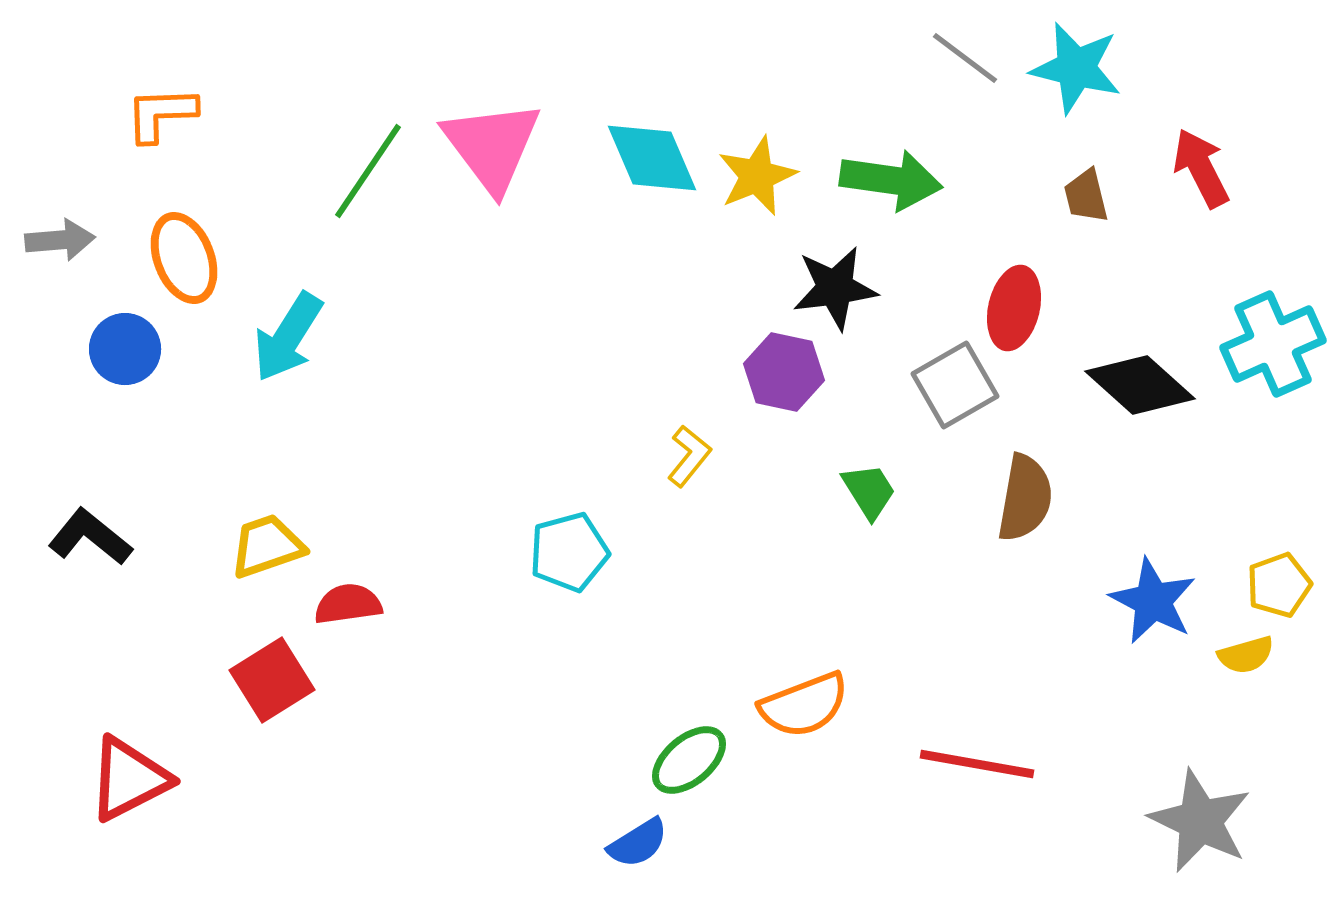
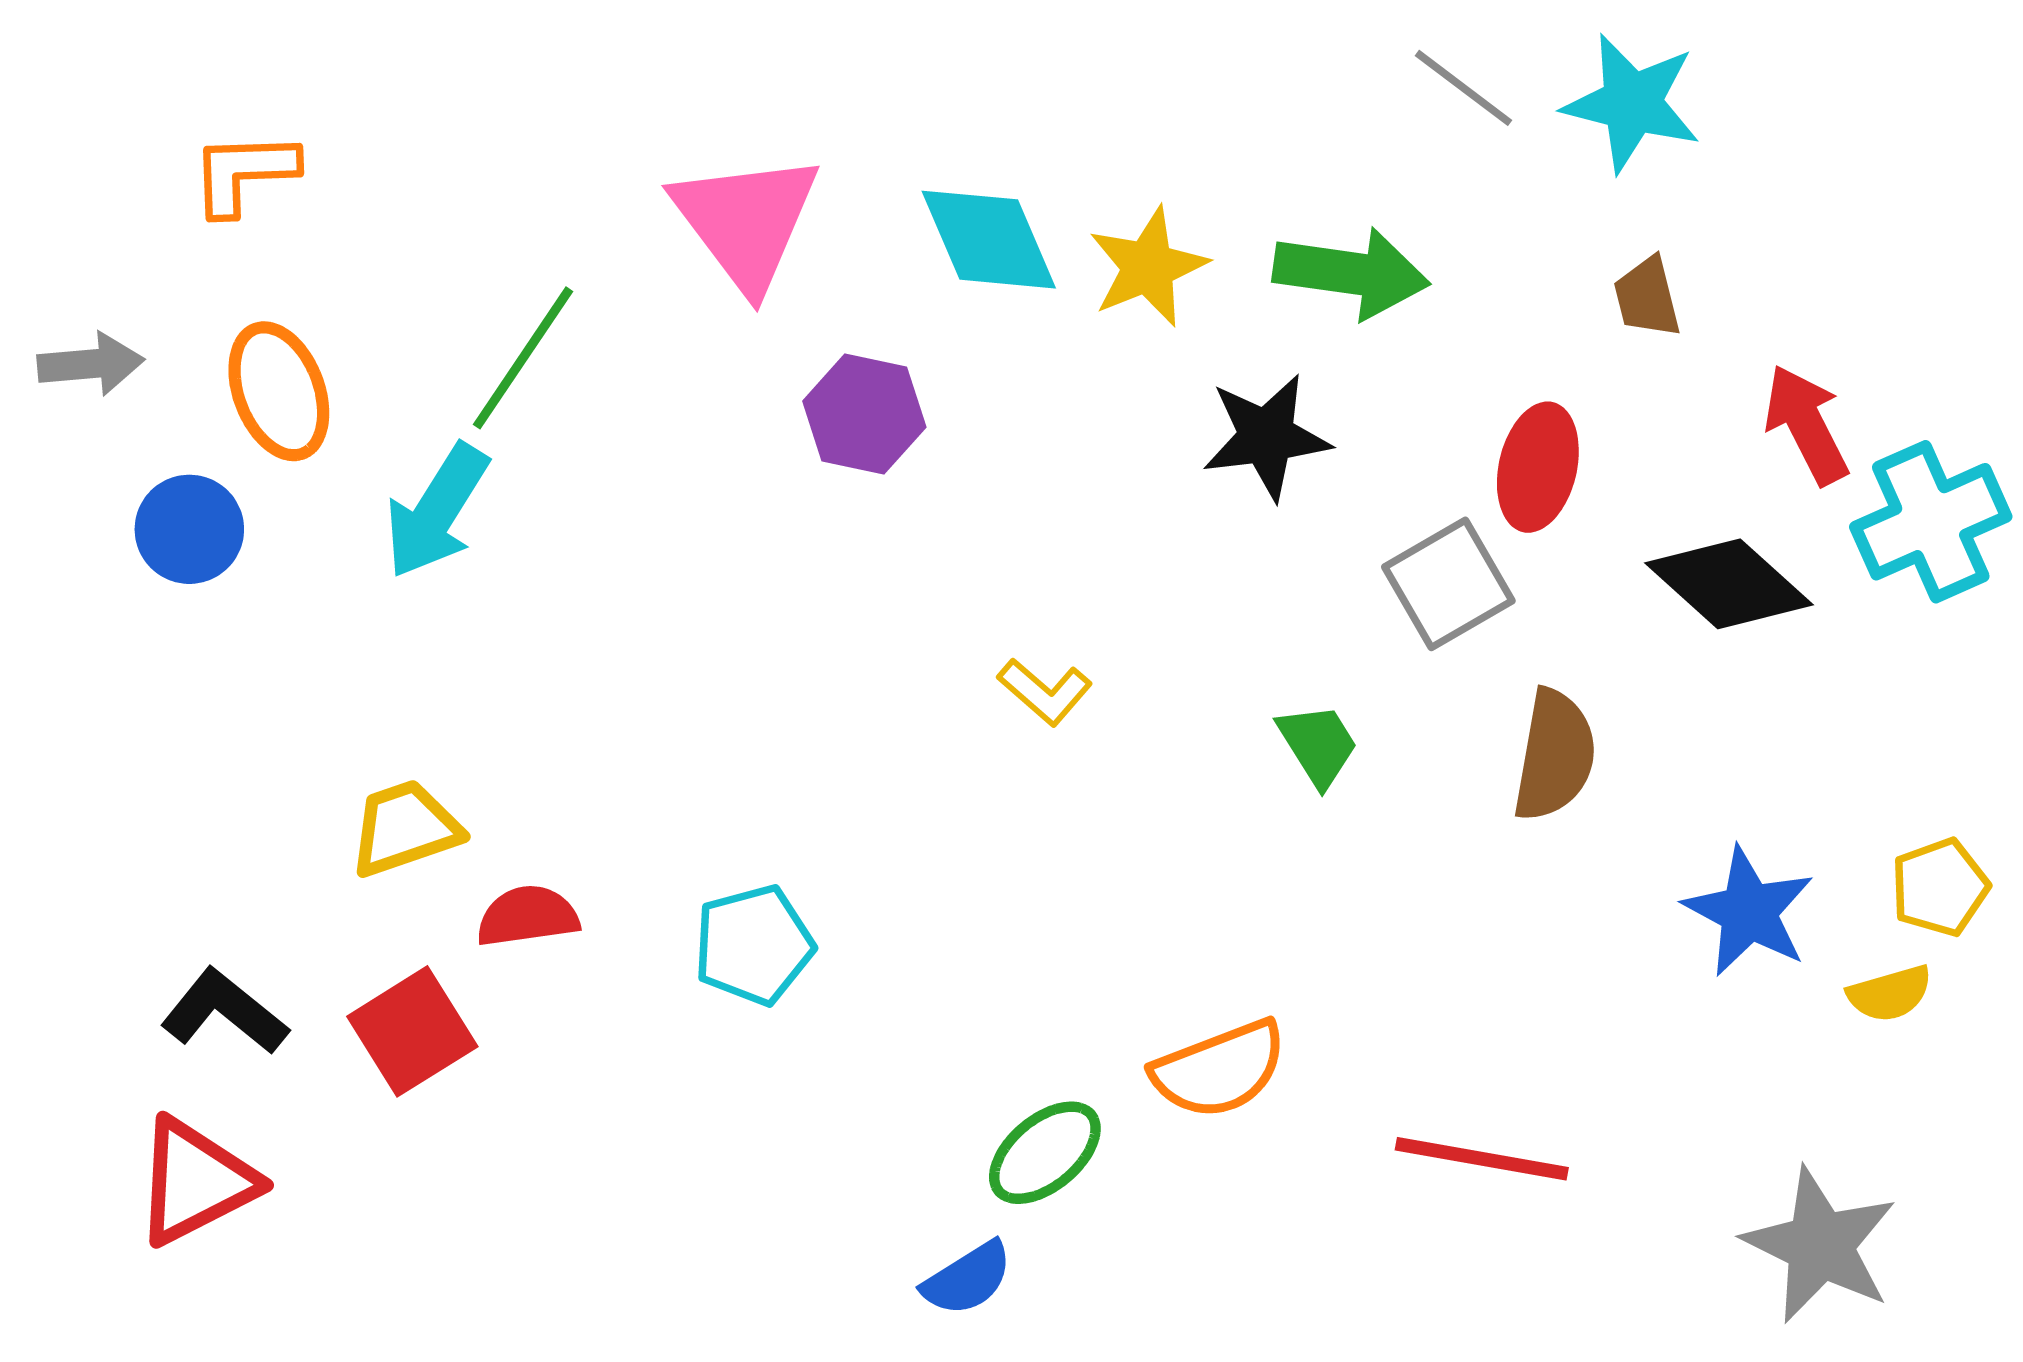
red arrow: (1201, 168) -> (1806, 425), moved
green line: (368, 171) -> (523, 358), moved
purple hexagon: (784, 372) -> (864, 414), moved
yellow L-shape: (689, 456) -> (1045, 692), turned 92
black L-shape: (90, 537) -> (224, 1012), moved
cyan pentagon: (569, 552) -> (754, 945), moved

